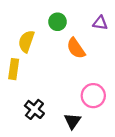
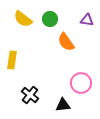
yellow semicircle: (26, 41) -> (23, 19), moved, turned -72
black triangle: (73, 121) -> (63, 105), turned 49

